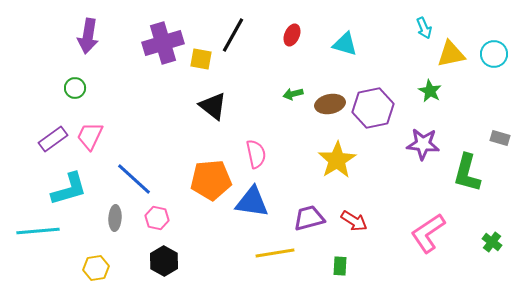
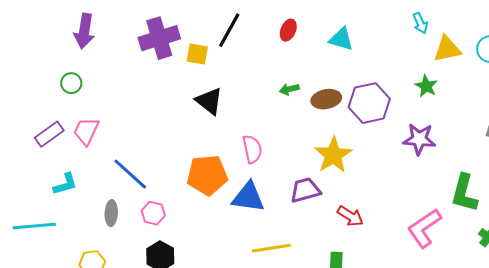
green L-shape: (467, 173) -> (464, 193), moved
cyan L-shape: (69, 189) -> (65, 184), size x0.7
purple trapezoid: (309, 218) -> (305, 190), moved

